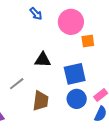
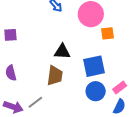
gray line: (17, 84) -> (35, 102), moved
brown trapezoid: (41, 101) -> (55, 76), moved

